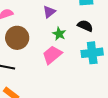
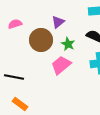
brown circle: (17, 38) -> (41, 40), moved

